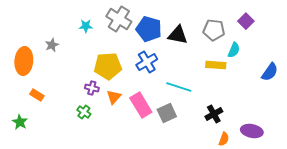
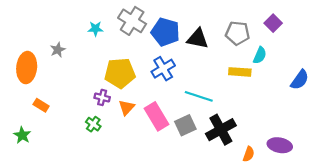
black cross: (214, 114) -> (221, 130), moved, size x1.5

